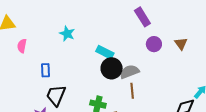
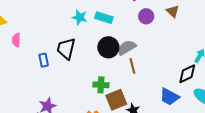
cyan star: (67, 34) -> (80, 17), moved
cyan rectangle: (105, 52) -> (104, 18), moved
black trapezoid: (56, 95) -> (66, 49), moved

